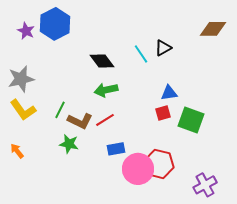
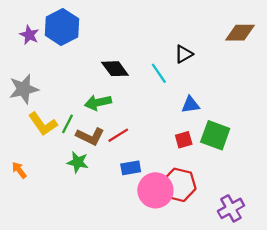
cyan line: (141, 54) -> (159, 73), moved
green arrow: (106, 90) -> (98, 103), moved
yellow L-shape: (23, 110) -> (43, 124), moved
red square: (163, 113) -> (184, 140), moved

